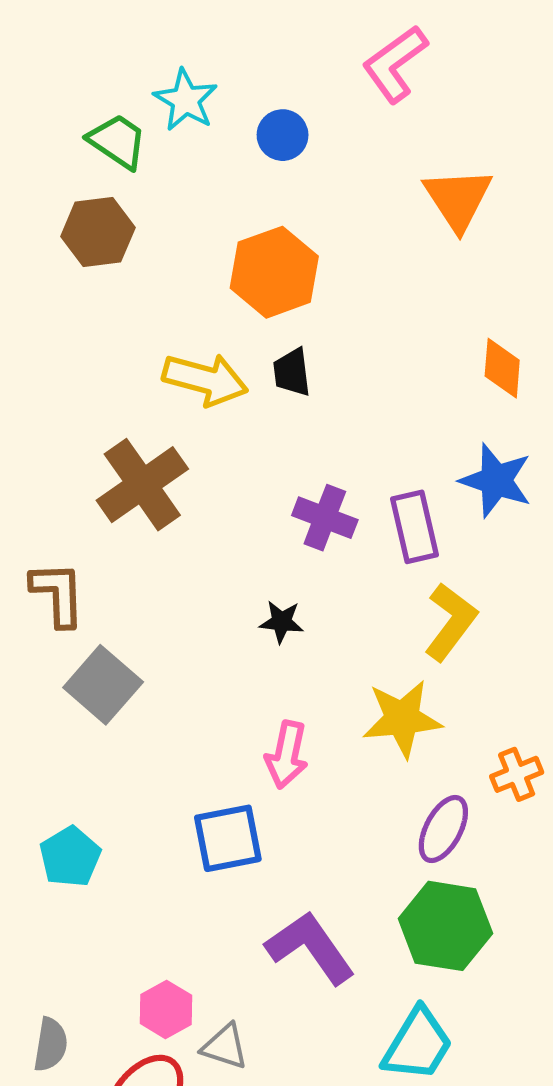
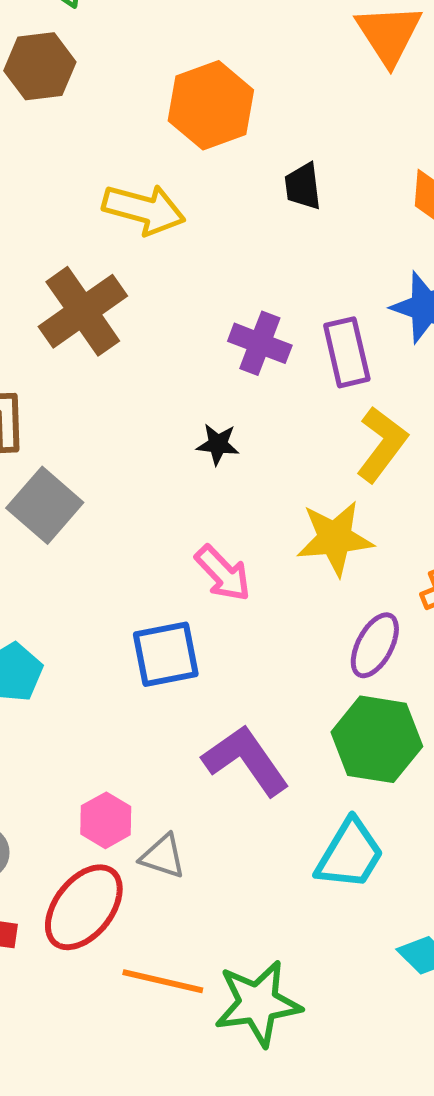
black trapezoid: (292, 372) -> (303, 186), moved
pink arrow: (287, 755) -> (223, 573), turned -56

